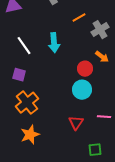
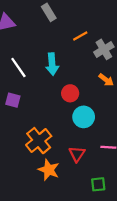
red circle: (85, 69) -> (70, 93), moved
orange cross: (27, 103) -> (39, 141), moved
orange star: (30, 135) -> (49, 170), moved, turned -30

